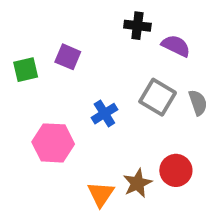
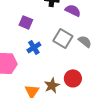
purple square: (68, 57) -> (26, 22), moved
gray semicircle: (198, 103) -> (85, 41), turned -32

